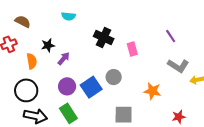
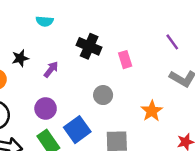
purple arrow: (64, 59) -> (51, 69), moved
blue square: (91, 87) -> (77, 130), moved
orange star: (152, 91) -> (152, 111), turned 30

